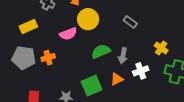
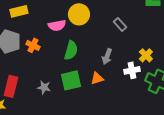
green semicircle: (101, 51) -> (71, 50), moved, turned 120
orange cross: (48, 58) -> (33, 45), turned 32
white cross: (141, 71) -> (132, 70), moved

